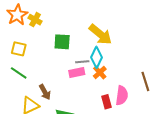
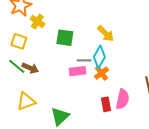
yellow cross: (35, 20) -> (37, 21), moved
yellow arrow: (100, 34) -> (106, 33), size x0.7
brown arrow: (45, 92) -> (30, 68), moved, turned -42

